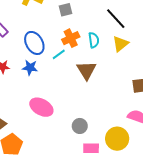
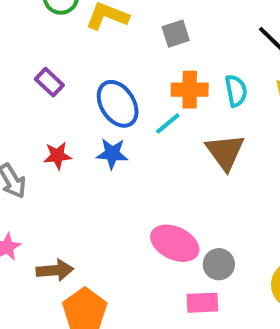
orange cross: (71, 38) -> (190, 90), turned 30
pink ellipse: (41, 107) -> (175, 243), moved
pink rectangle: (91, 148) -> (202, 303), moved

